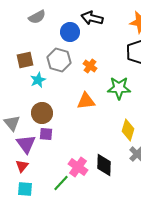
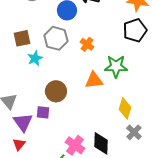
orange triangle: (86, 101) -> (94, 80), moved
brown circle: (42, 113) -> (56, 91), moved

